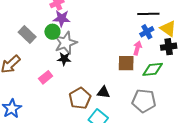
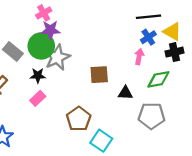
green circle: (52, 32) -> (41, 46), size x1.5
black star: (64, 59) -> (38, 76), moved
brown square: (126, 63) -> (99, 75), moved
black triangle: (103, 92) -> (125, 93), moved

